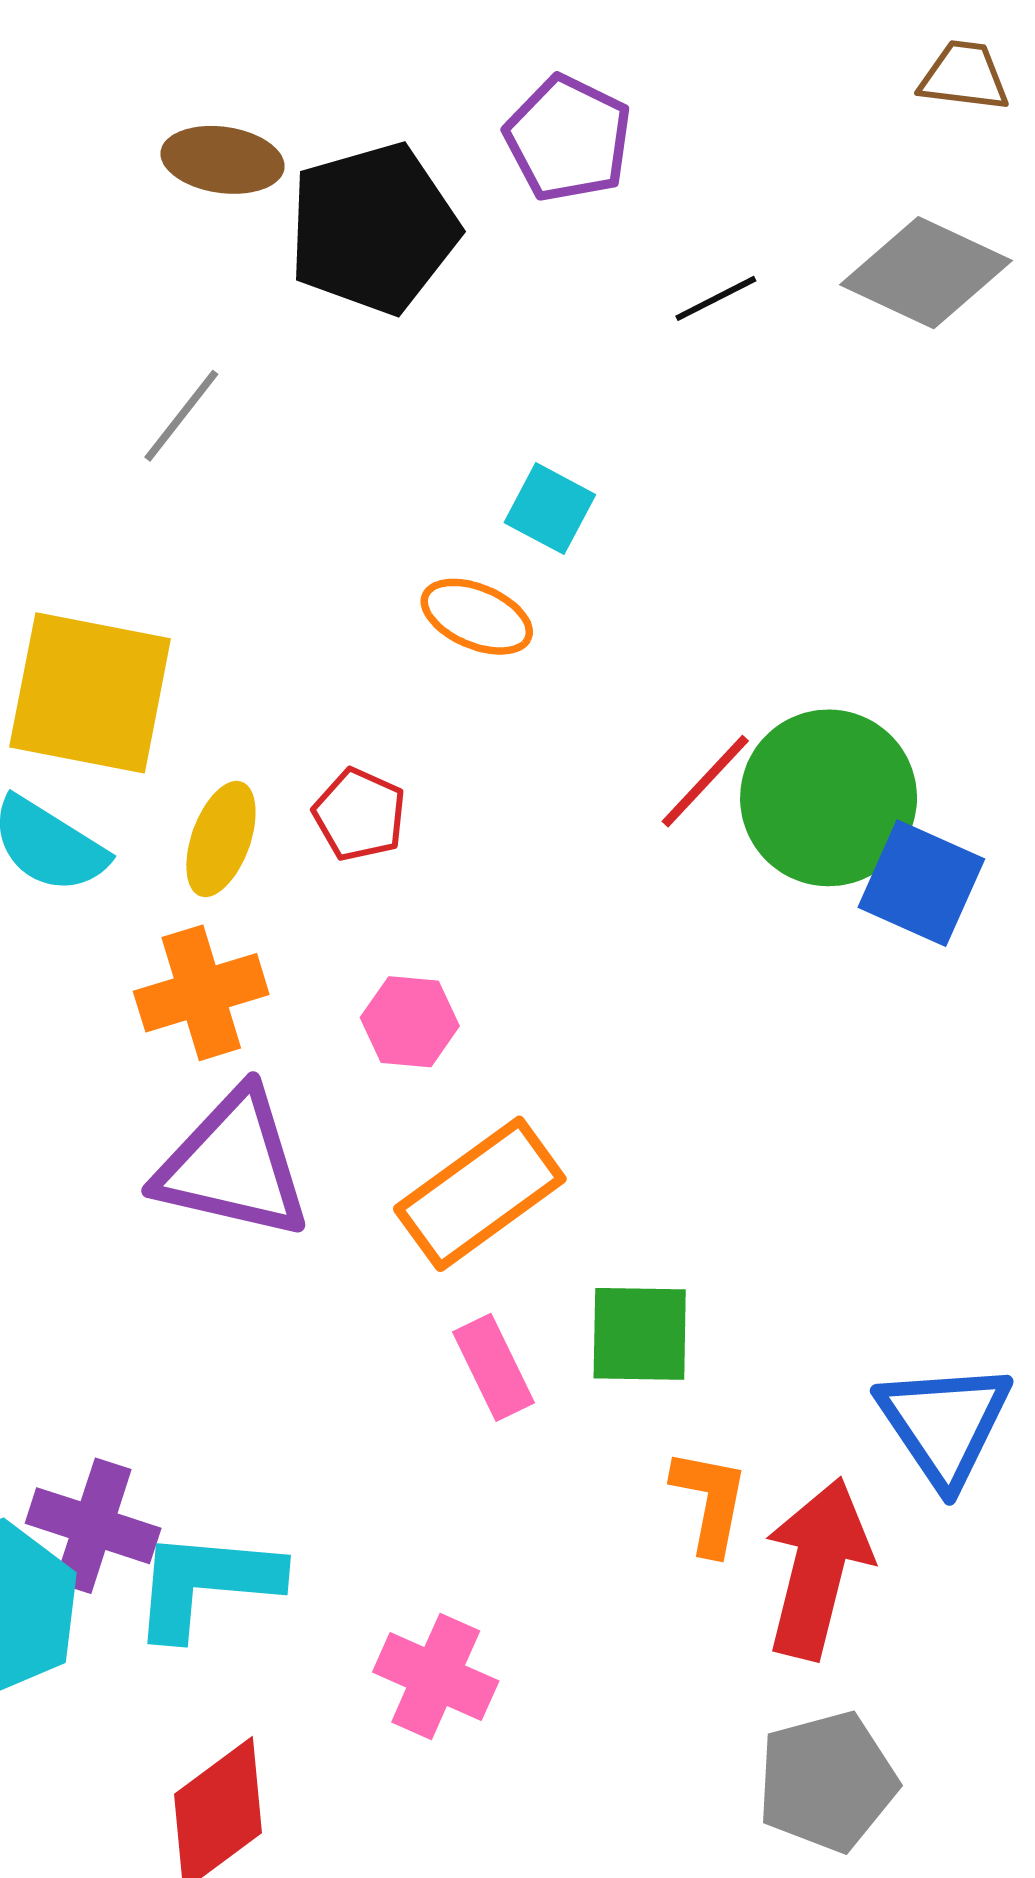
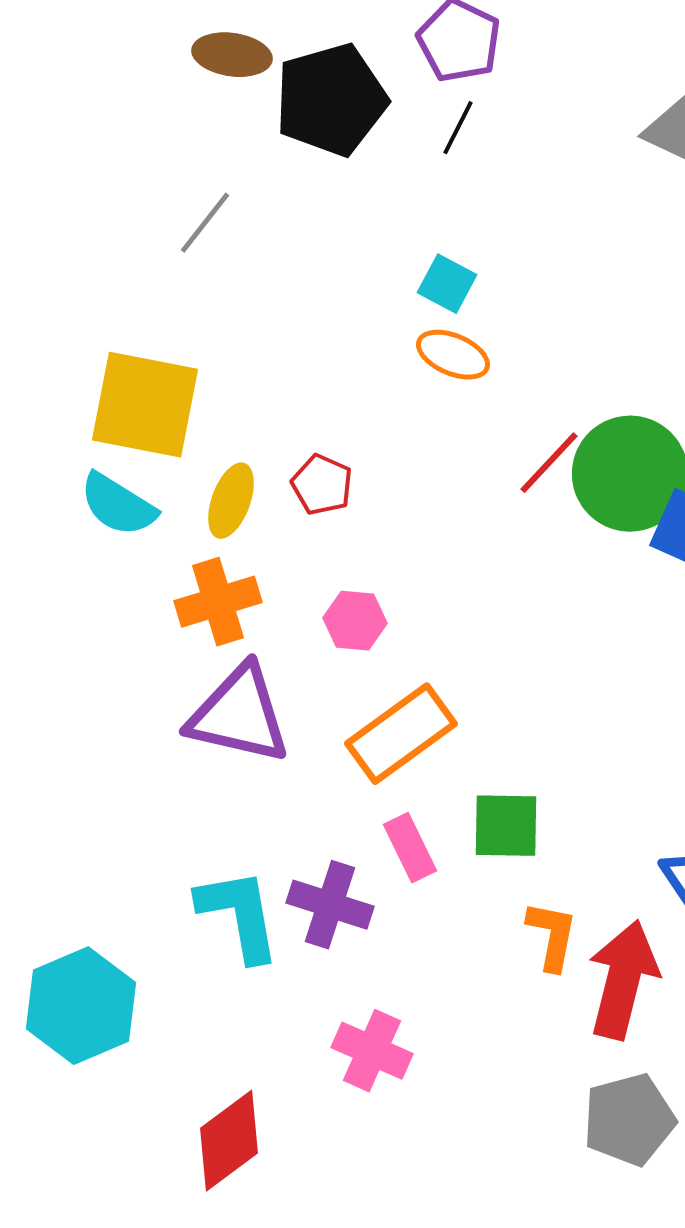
black line: (716, 298) -> (458, 128), moved, turned -36
orange ellipse: (477, 617) -> (453, 355), moved
purple cross: (93, 1526) -> (330, 905), moved
cyan L-shape: (206, 1584) -> (239, 915), moved, turned 75

